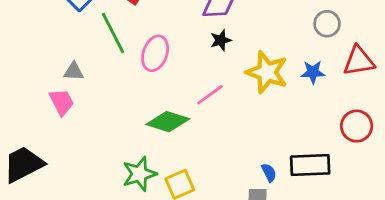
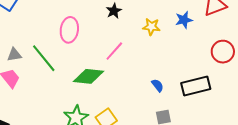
green line: (113, 33) -> (44, 58), moved
yellow star: (267, 72) -> (151, 27), size x0.6
blue semicircle: (269, 173) -> (158, 85), moved

